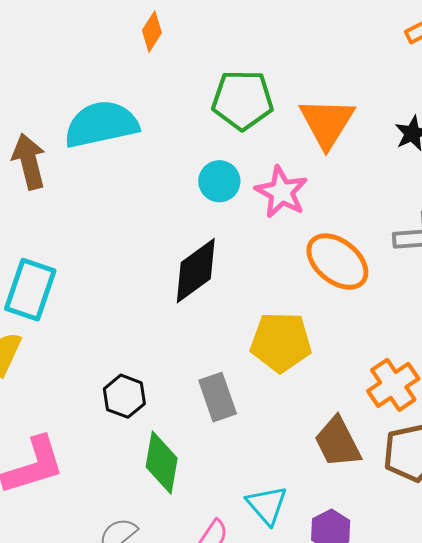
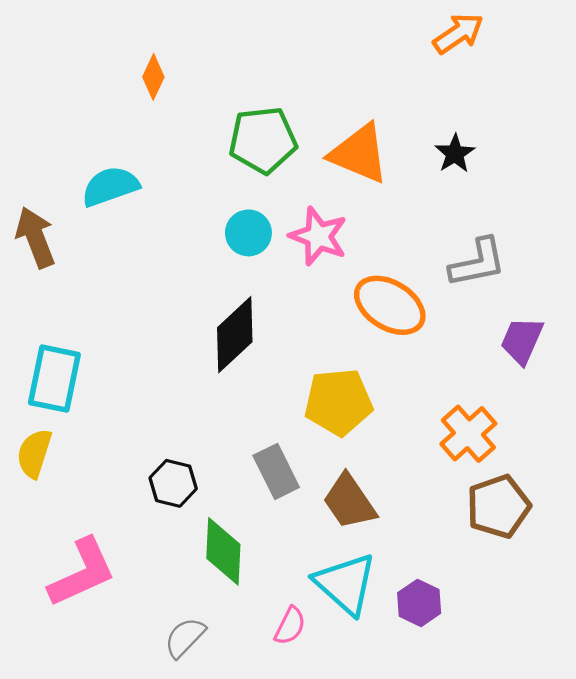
orange triangle: (327, 123) -> (359, 153), turned -32
cyan semicircle: (101, 124) -> (110, 186), size x0.7
brown trapezoid: (338, 442) -> (349, 502), moved
cyan triangle: (267, 505) -> (345, 584), size x1.4

